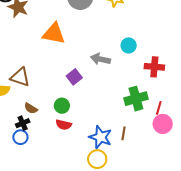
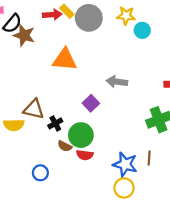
cyan circle: (129, 45) -> (142, 30), moved
green circle: (62, 106) -> (81, 135), size x1.5
brown semicircle: (31, 108) -> (65, 146), moved
black cross: (23, 123) -> (55, 123), moved

